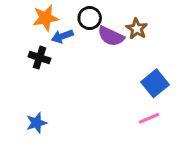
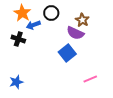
orange star: (46, 18) -> (22, 13), turned -30
purple semicircle: (111, 36) -> (75, 33), moved
blue square: (155, 83) -> (67, 53), moved

